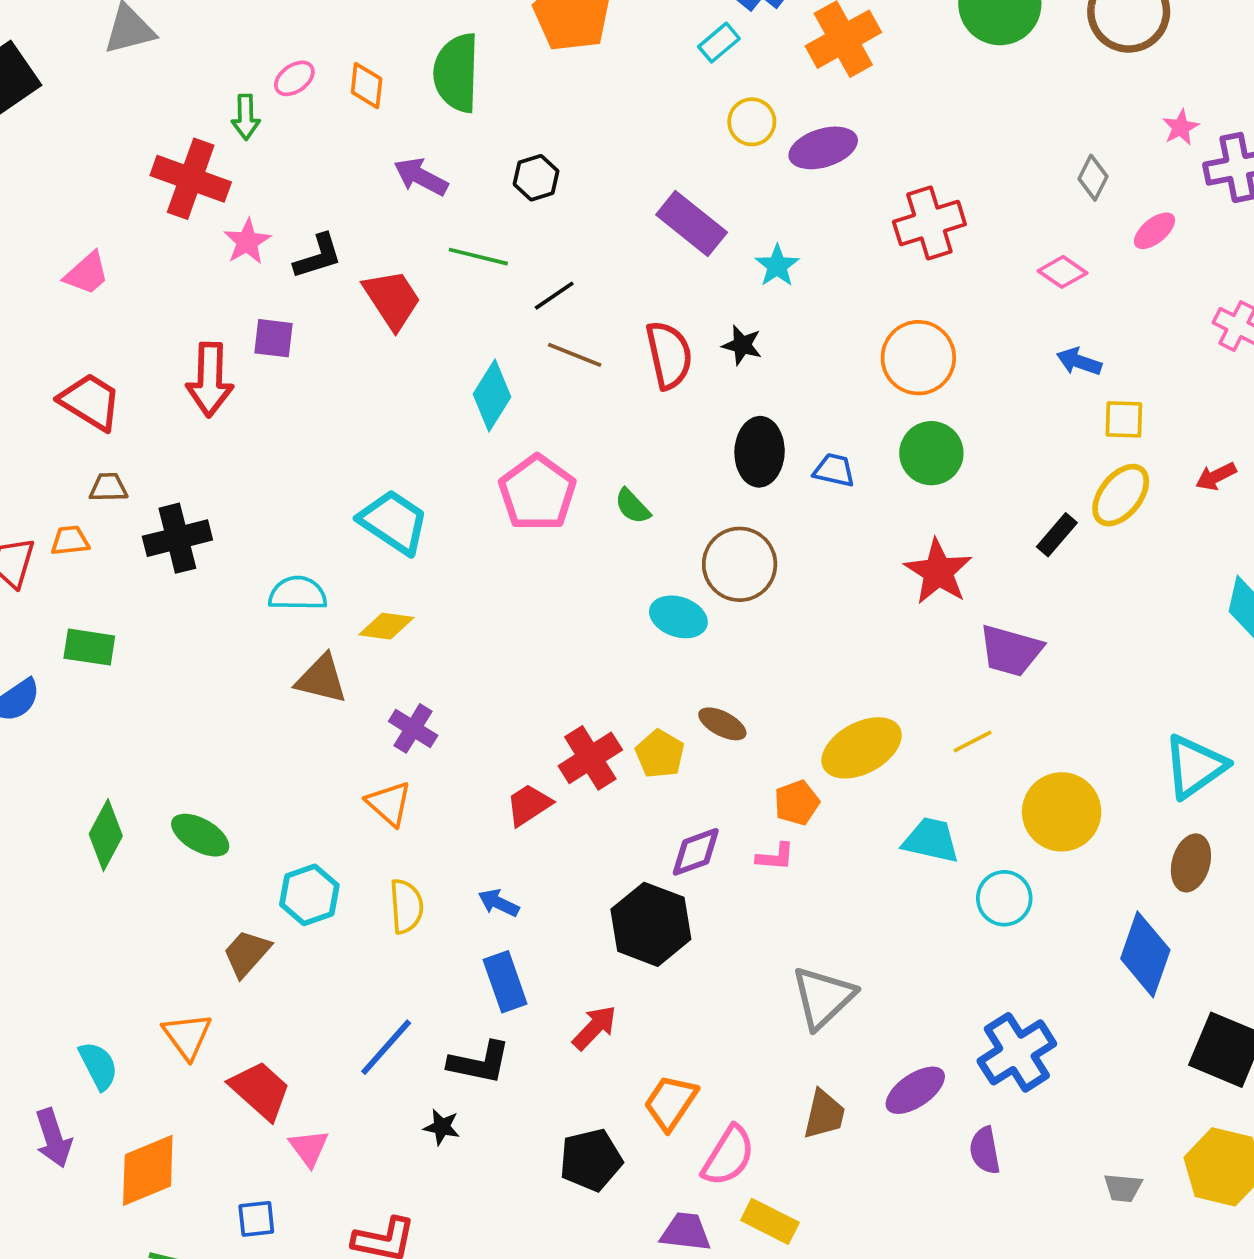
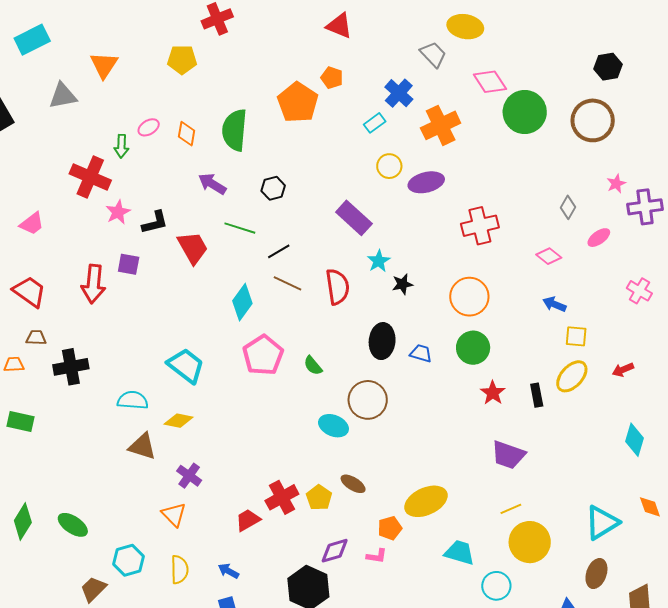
cyan star: (777, 266) -> (379, 261), moved
black star: (742, 345) -> (402, 284), moved, turned -30
black rectangle: (1057, 535) -> (537, 395), turned -55
red star: (938, 572) -> (493, 393), moved, size x0.7
yellow line: (973, 742) -> (511, 509), moved

